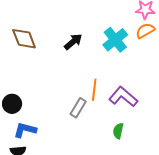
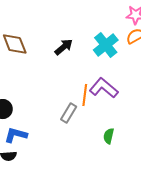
purple L-shape: (123, 97) -> (104, 88), moved

